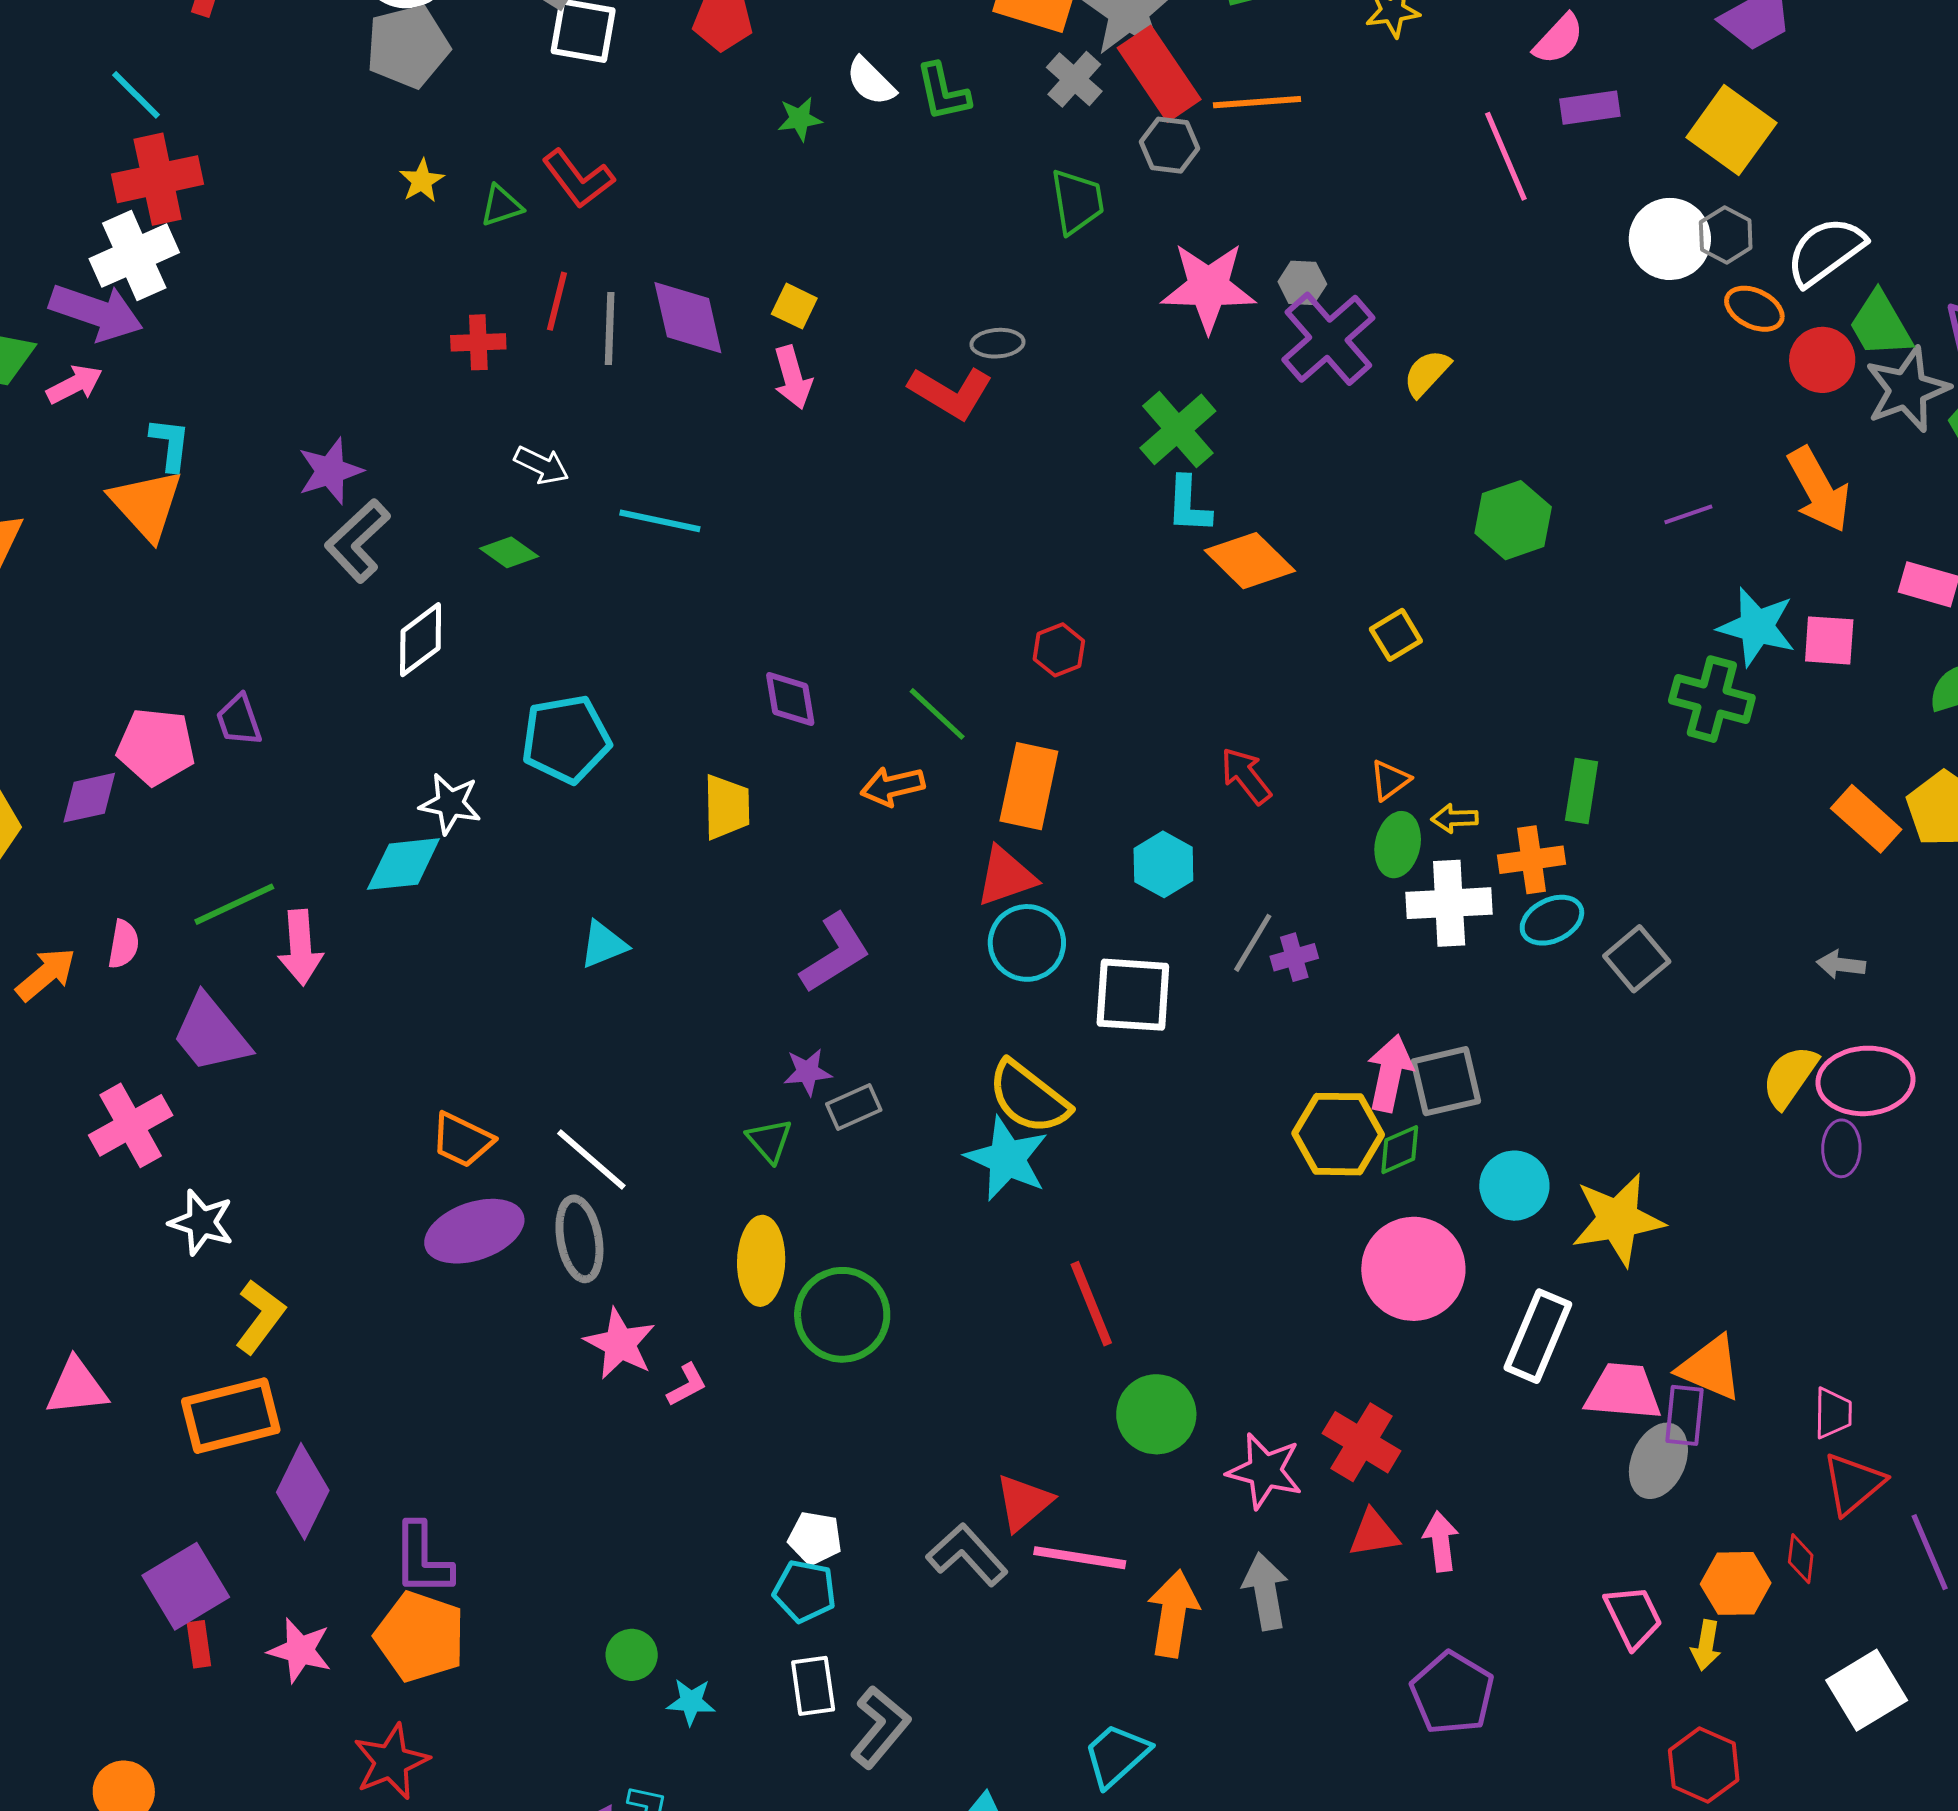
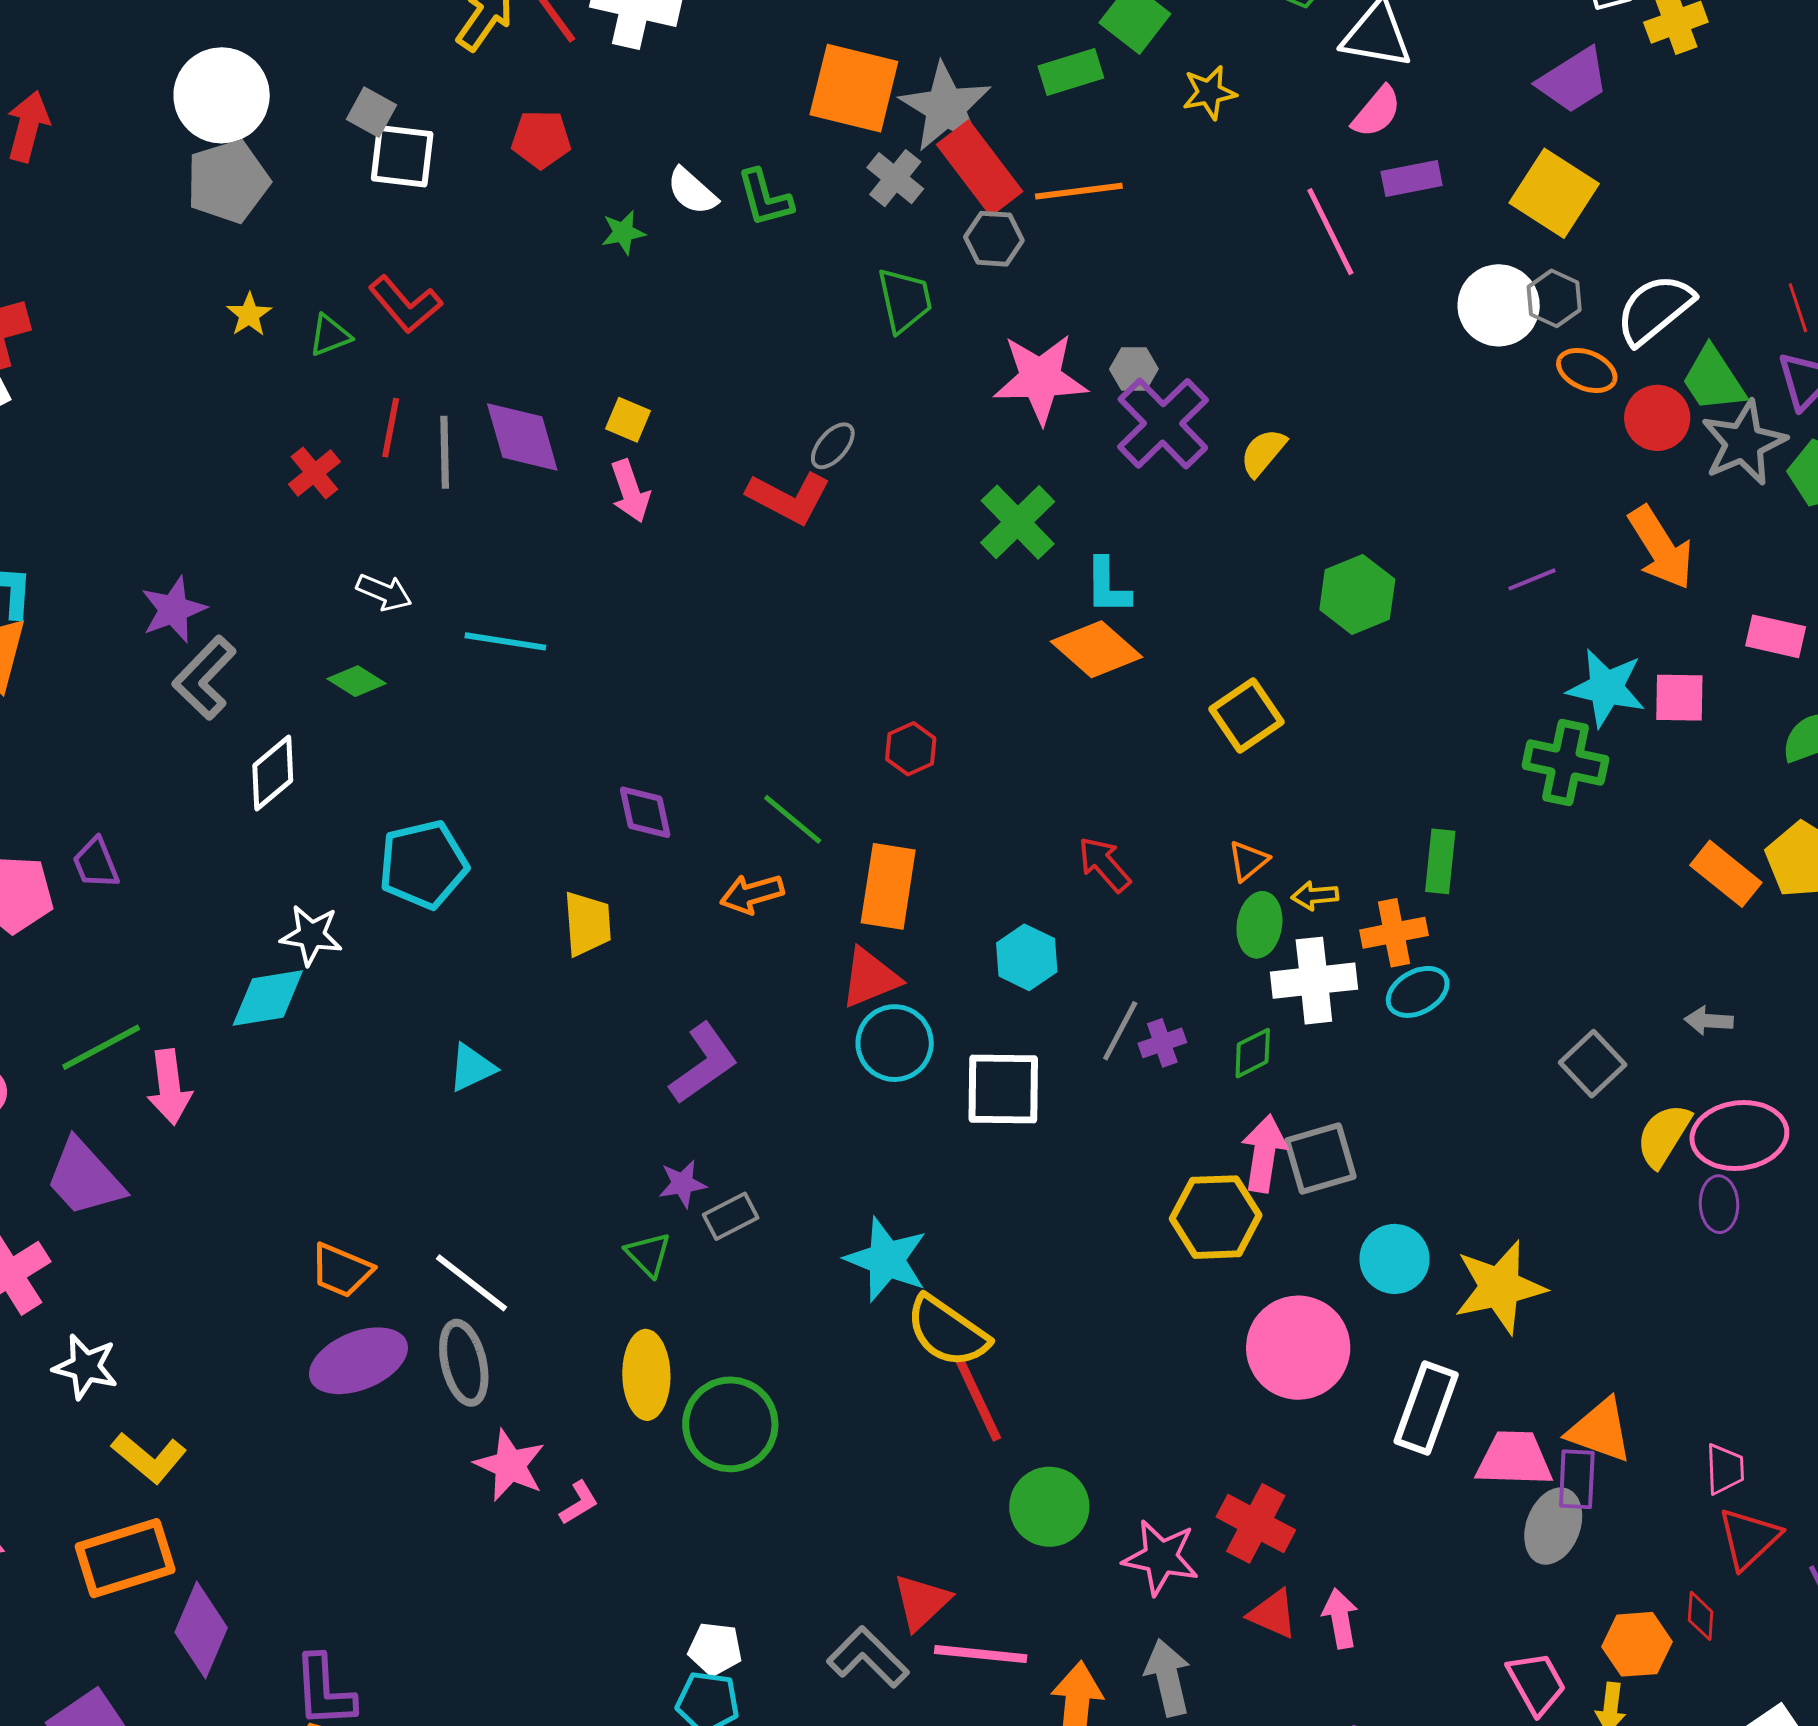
red cross: (478, 342) -> (314, 473), turned -34
gray ellipse: (997, 343) -> (833, 446), turned -42
cyan L-shape: (1189, 505) -> (1108, 586), moved
yellow square: (1396, 635) -> (1246, 716), size x1.4
gray square: (1637, 959) -> (1593, 1064), moved
yellow semicircle: (1029, 1097) -> (947, 1332), moved
green diamond: (1400, 1150) -> (1253, 1053), moved
yellow L-shape: (260, 1317) -> (149, 1458), turned 96
red triangle: (1374, 1533) -> (1273, 1614), turned 36

